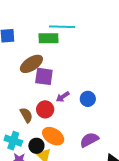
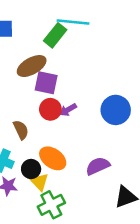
green rectangle: (49, 38) -> (55, 35), turned -54
blue circle: (88, 99) -> (116, 110), moved, size x1.5
red circle: (45, 109) -> (50, 109), moved

